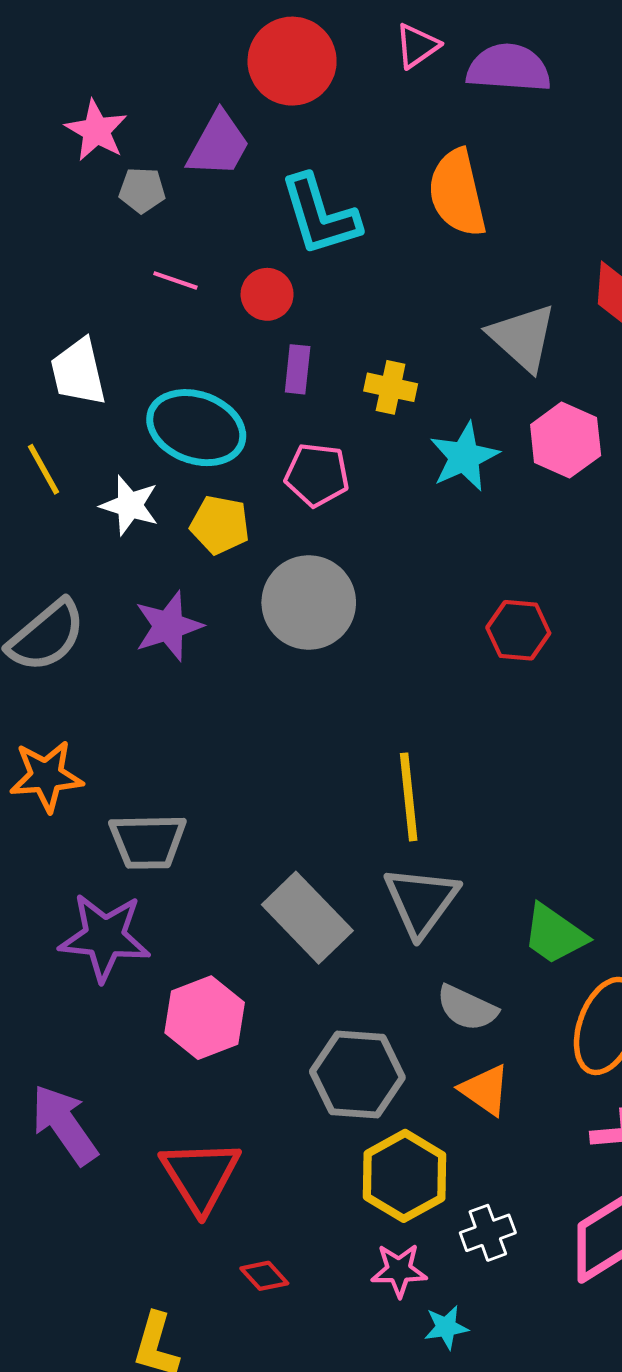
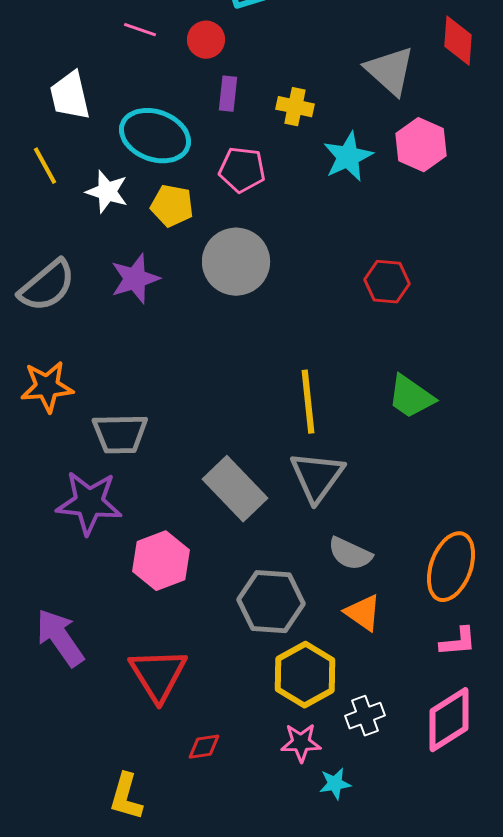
green trapezoid: (554, 934) -> (411, 397), moved
red diamond: (264, 1276) -> (204, 747), turned -56

